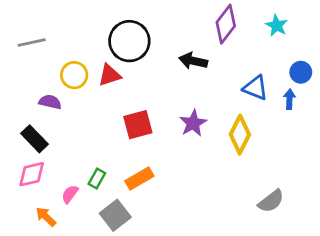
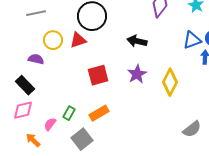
gray line: (32, 42) -> (36, 13), moved
black arrow: (193, 61) -> (137, 41), moved
blue triangle: (255, 88) -> (192, 40), moved, turned -42

